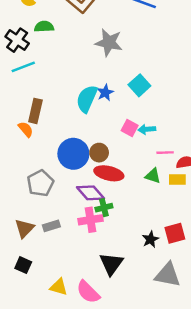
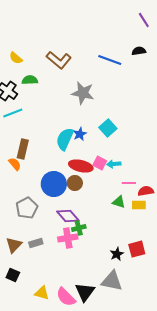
red ellipse: (109, 173) -> (81, 166), moved
black triangle: (111, 264) -> (85, 292), moved
gray triangle: (168, 275) -> (112, 281), moved

